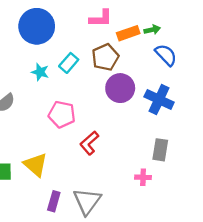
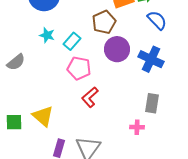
cyan rectangle: (69, 63) -> (72, 41), moved
pink pentagon: (62, 114) -> (79, 68), moved

